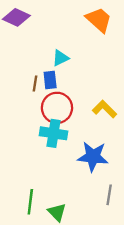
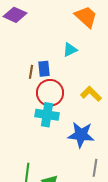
cyan triangle: (60, 58) -> (70, 50), moved

